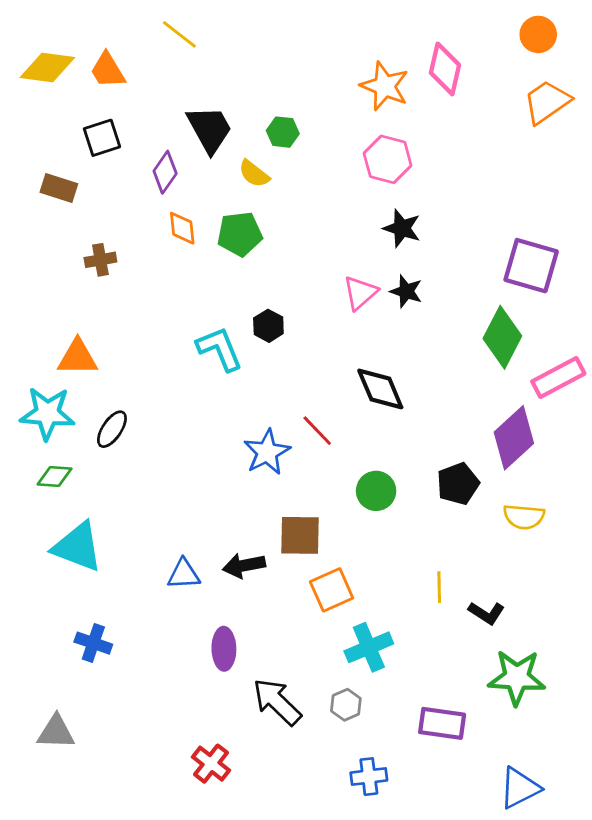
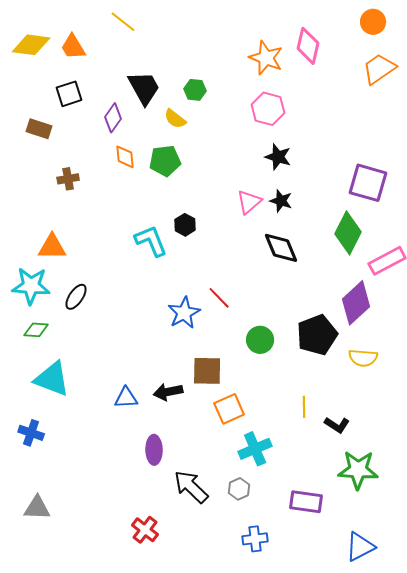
black diamond: (380, 389) -> (281, 248), moved
black pentagon: (458, 484) -> (317, 335), size x1.4
blue cross: (93, 643) -> (31, 433), moved

